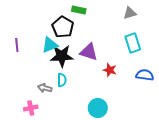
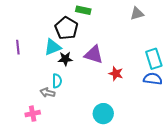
cyan rectangle: (133, 43) -> (154, 59), moved
black star: (62, 56) -> (65, 59), size x0.6
cyan semicircle: (62, 80) -> (57, 81), moved

